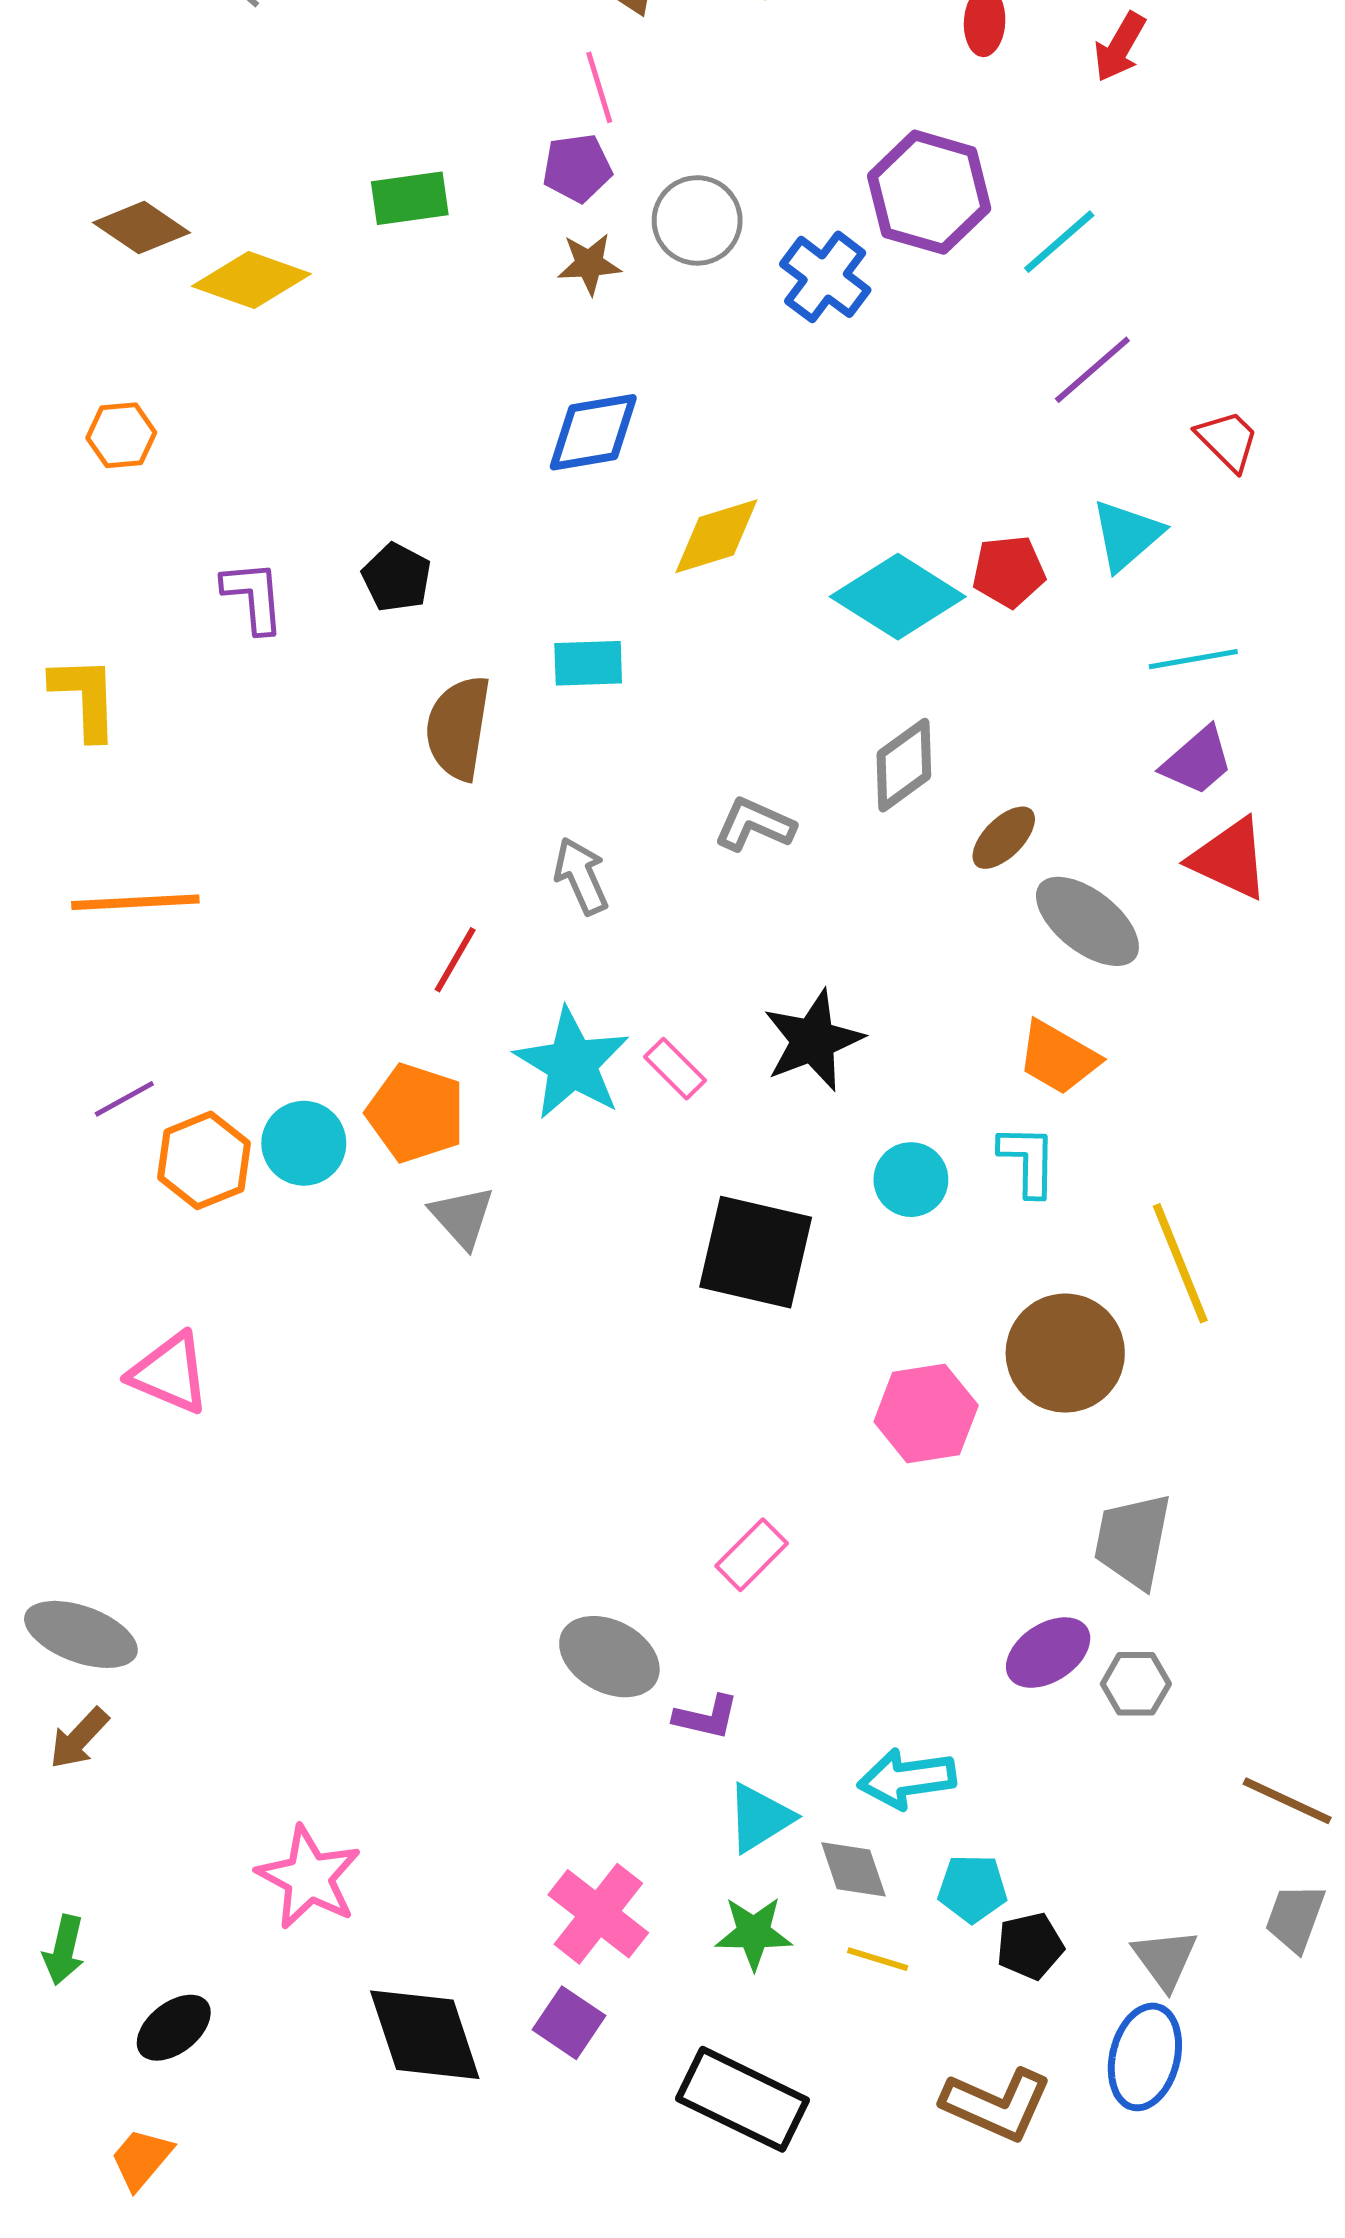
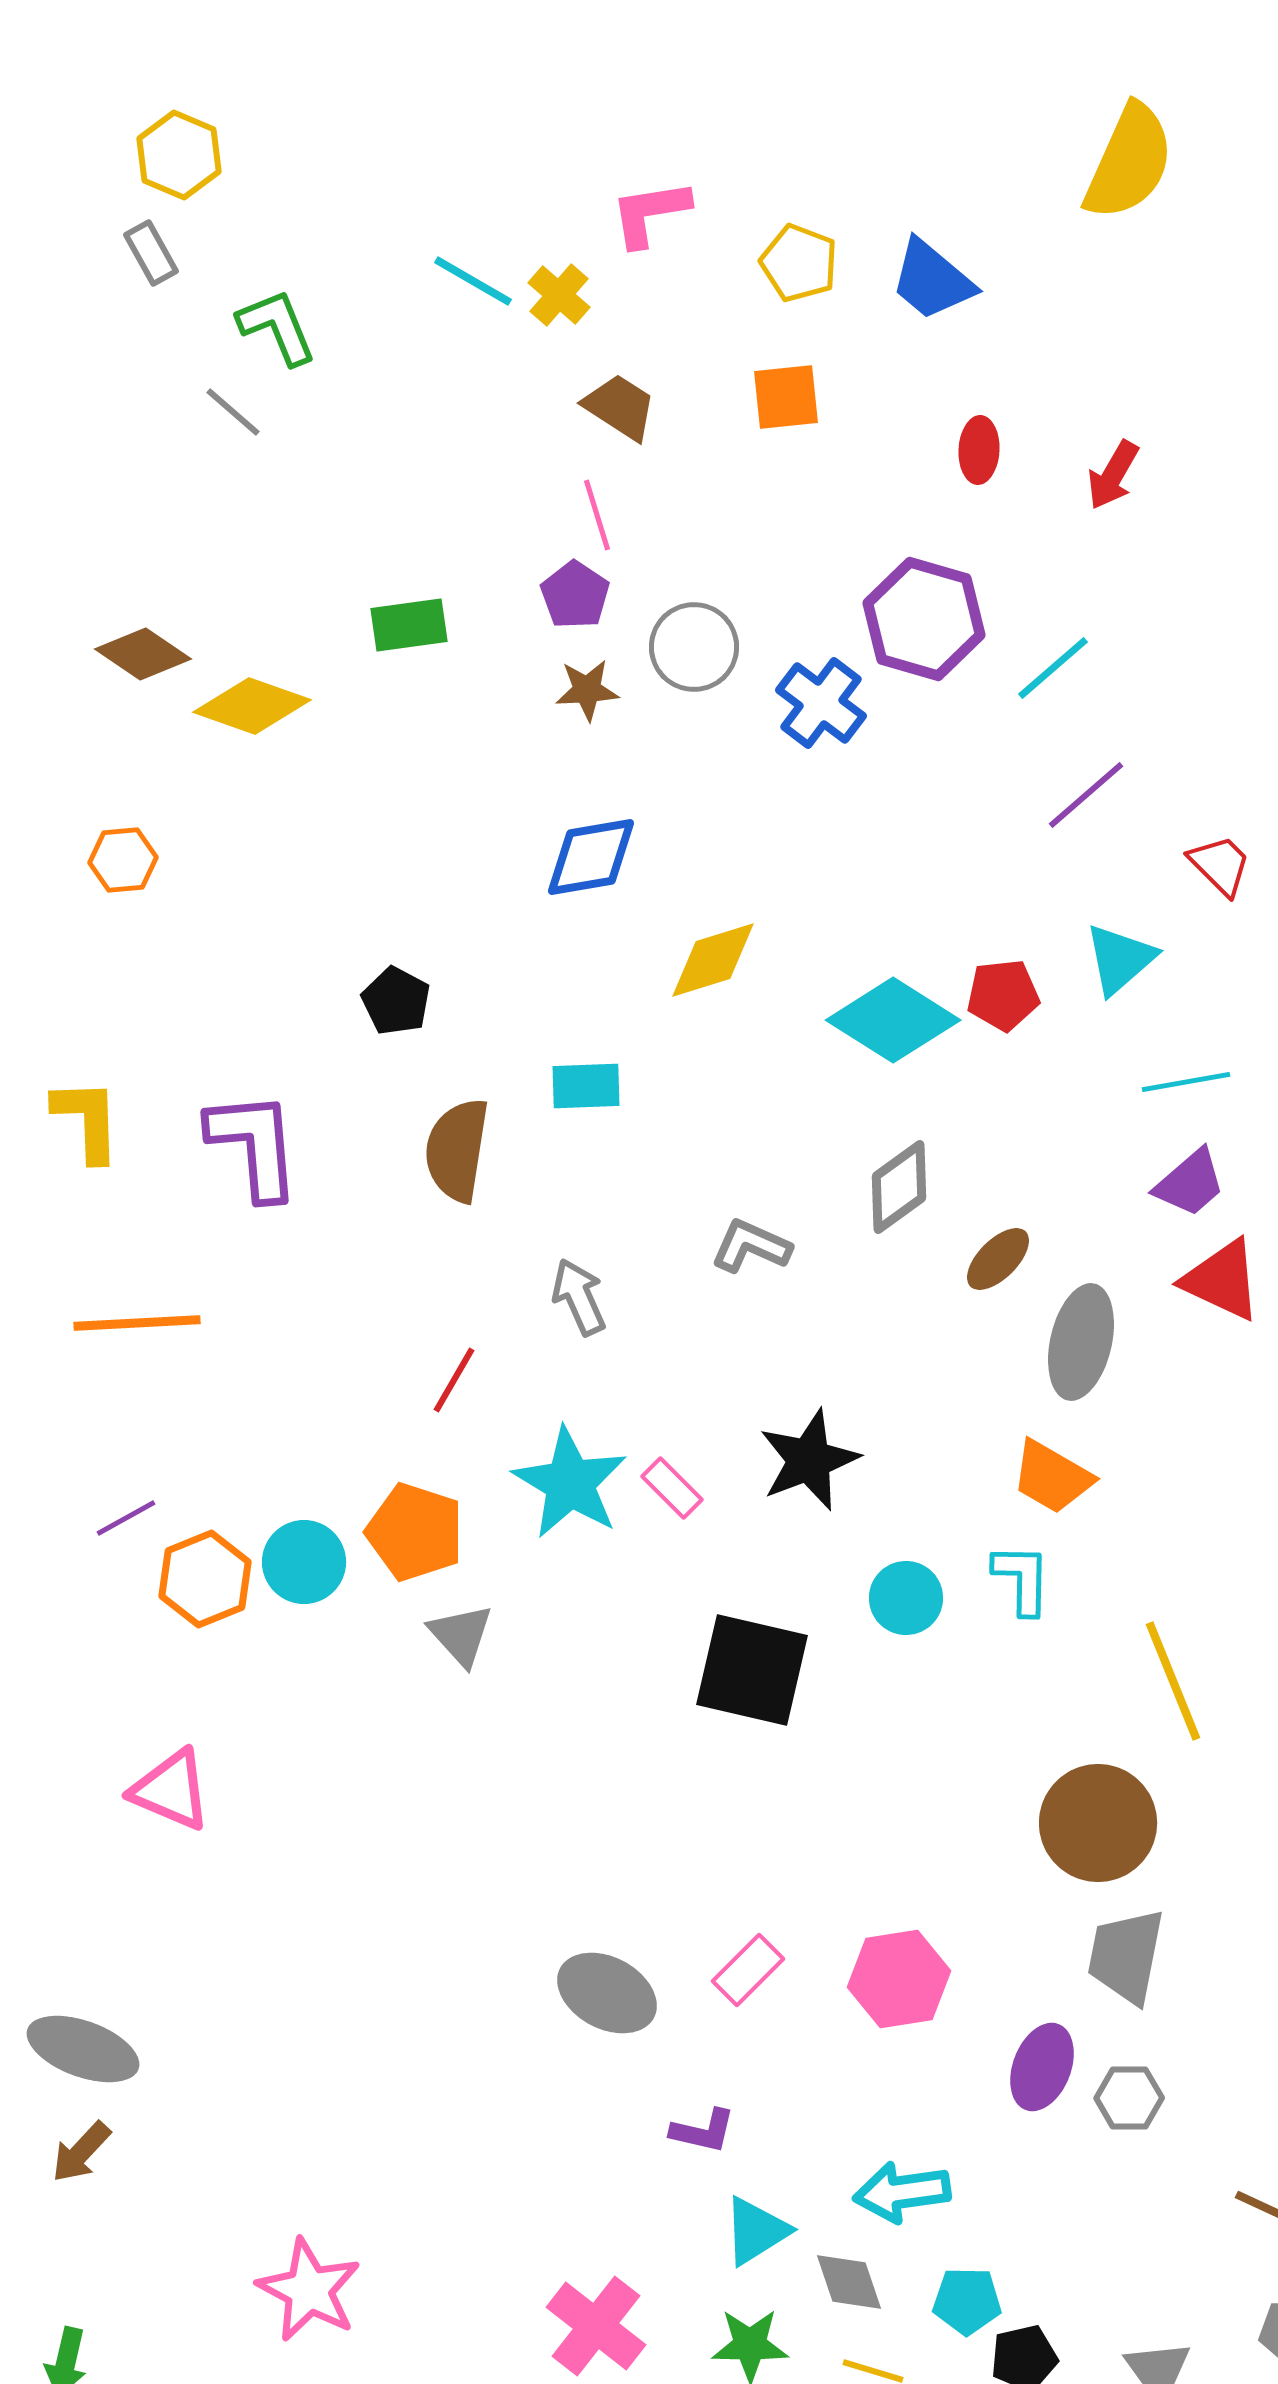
purple pentagon: (577, 168) -> (575, 595), turned -30
purple L-shape: (253, 597) -> (254, 1145), moved, size x1.5
gray ellipse: (1087, 921) -> (1081, 1342), turned 65
brown circle: (1065, 1353) -> (1098, 1823), moved
pink hexagon: (926, 1414) -> (899, 1979), moved
purple ellipse: (1048, 1653) -> (1042, 2067), turned -36
gray ellipse: (609, 1657) -> (607, 1993), moved

